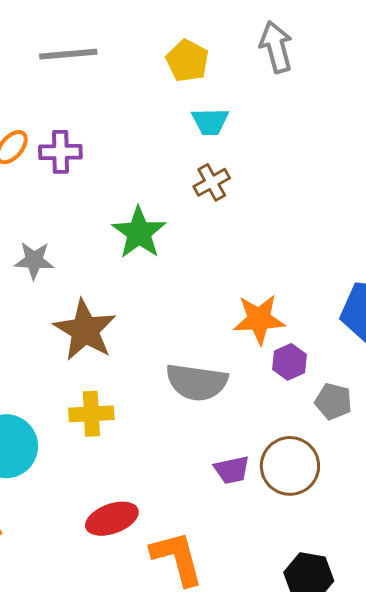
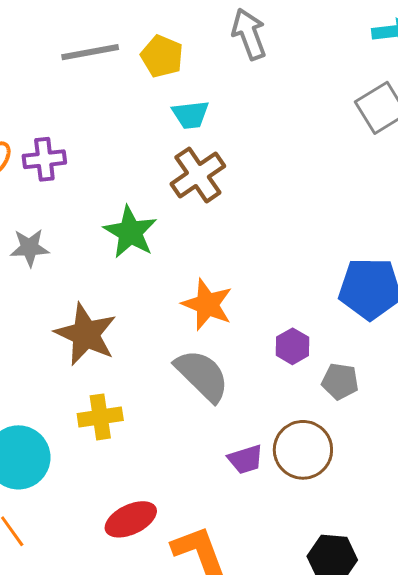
gray line: (68, 54) -> (90, 52), moved
brown cross: (212, 182) -> (198, 175), size x1.5
gray star: (34, 260) -> (30, 248), moved
orange star: (259, 319) -> (207, 305), moved, turned 30
gray semicircle: (197, 382) -> (202, 375), turned -138

